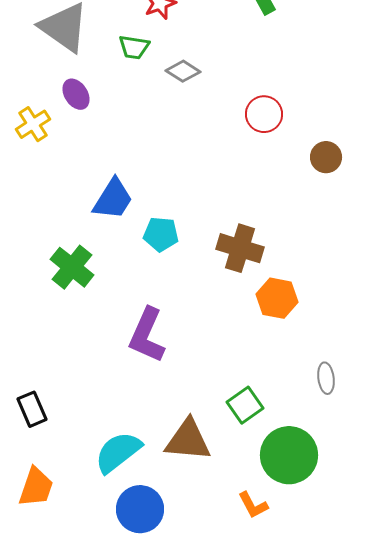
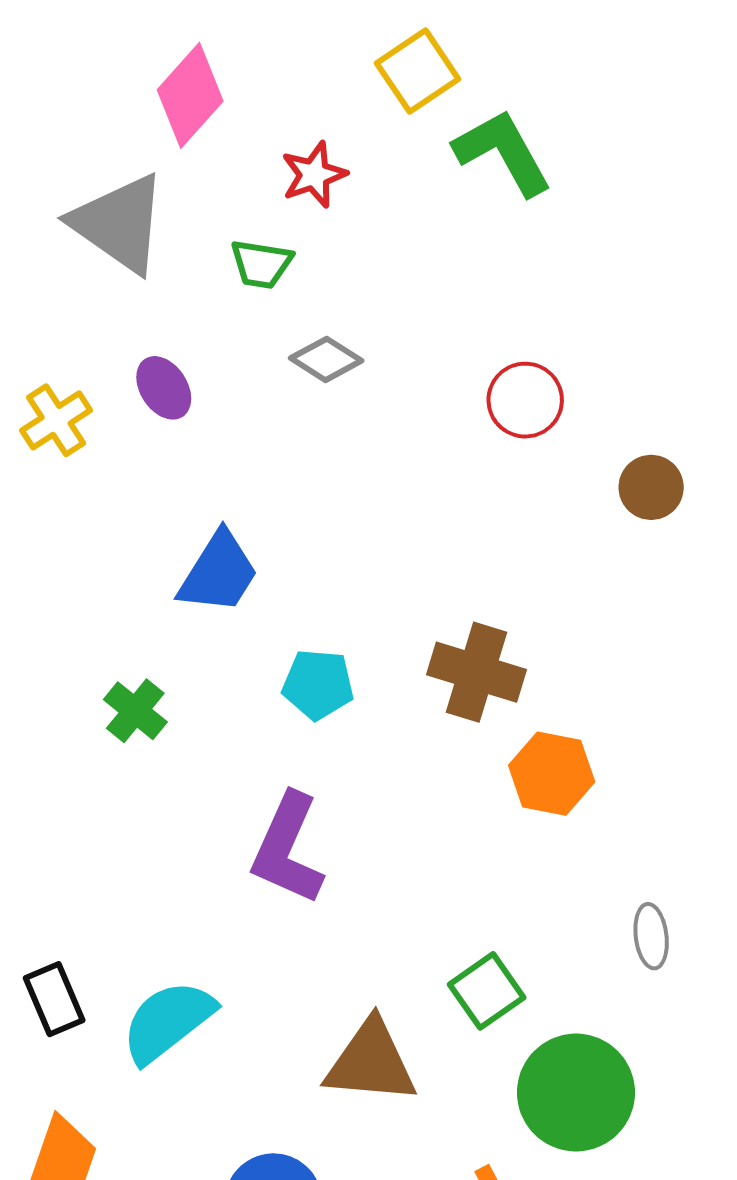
gray diamond: (183, 71) -> (326, 359), moved
purple ellipse: (76, 94) -> (164, 388), moved
cyan pentagon: (161, 234) -> (318, 684), moved
green cross: (72, 267) -> (135, 711), size x0.7
cyan semicircle: (118, 452) -> (168, 1021), moved

